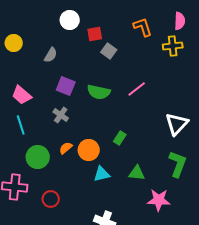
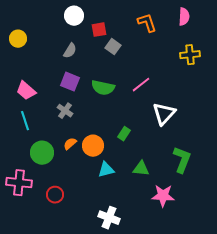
yellow cross: (173, 46) -> (190, 55), moved
gray semicircle: (51, 55) -> (70, 51), moved
white triangle: (177, 124) -> (164, 114), moved

